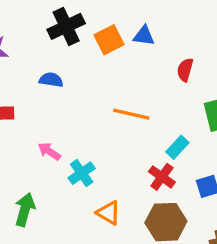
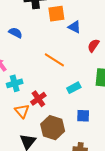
blue triangle: (144, 36) -> (74, 27), moved
blue semicircle: (51, 80) -> (15, 33), moved
red cross: (162, 177) -> (38, 99), moved

